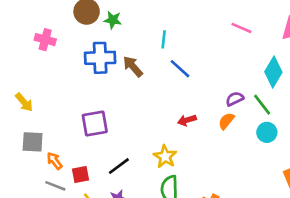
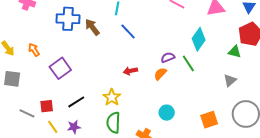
purple square: (95, 123) -> (60, 68), turned -30
cyan circle: (267, 132) -> (167, 113), moved
orange arrow: (55, 161) -> (34, 50), moved

